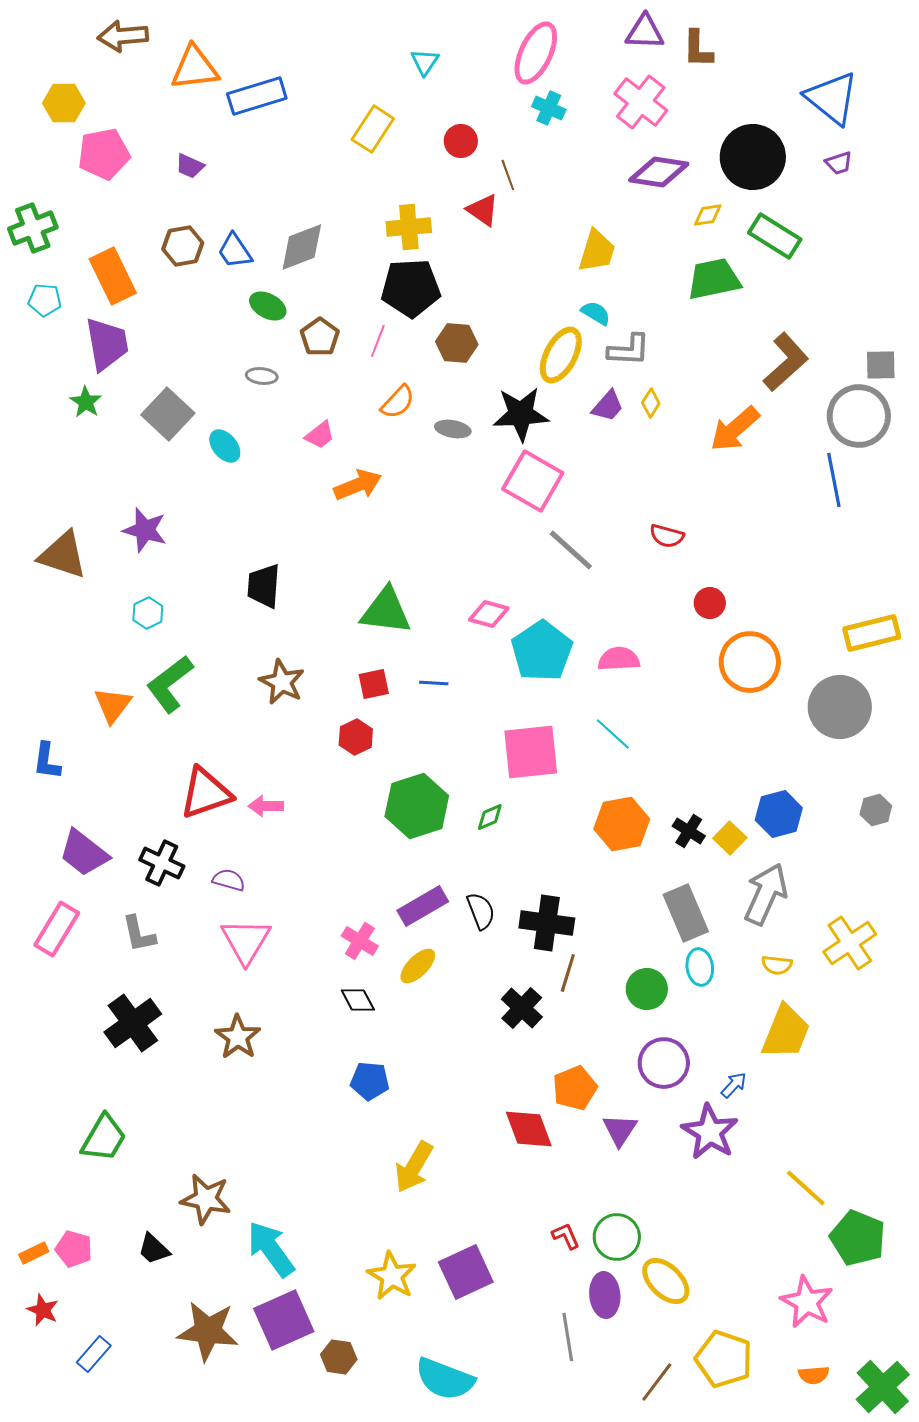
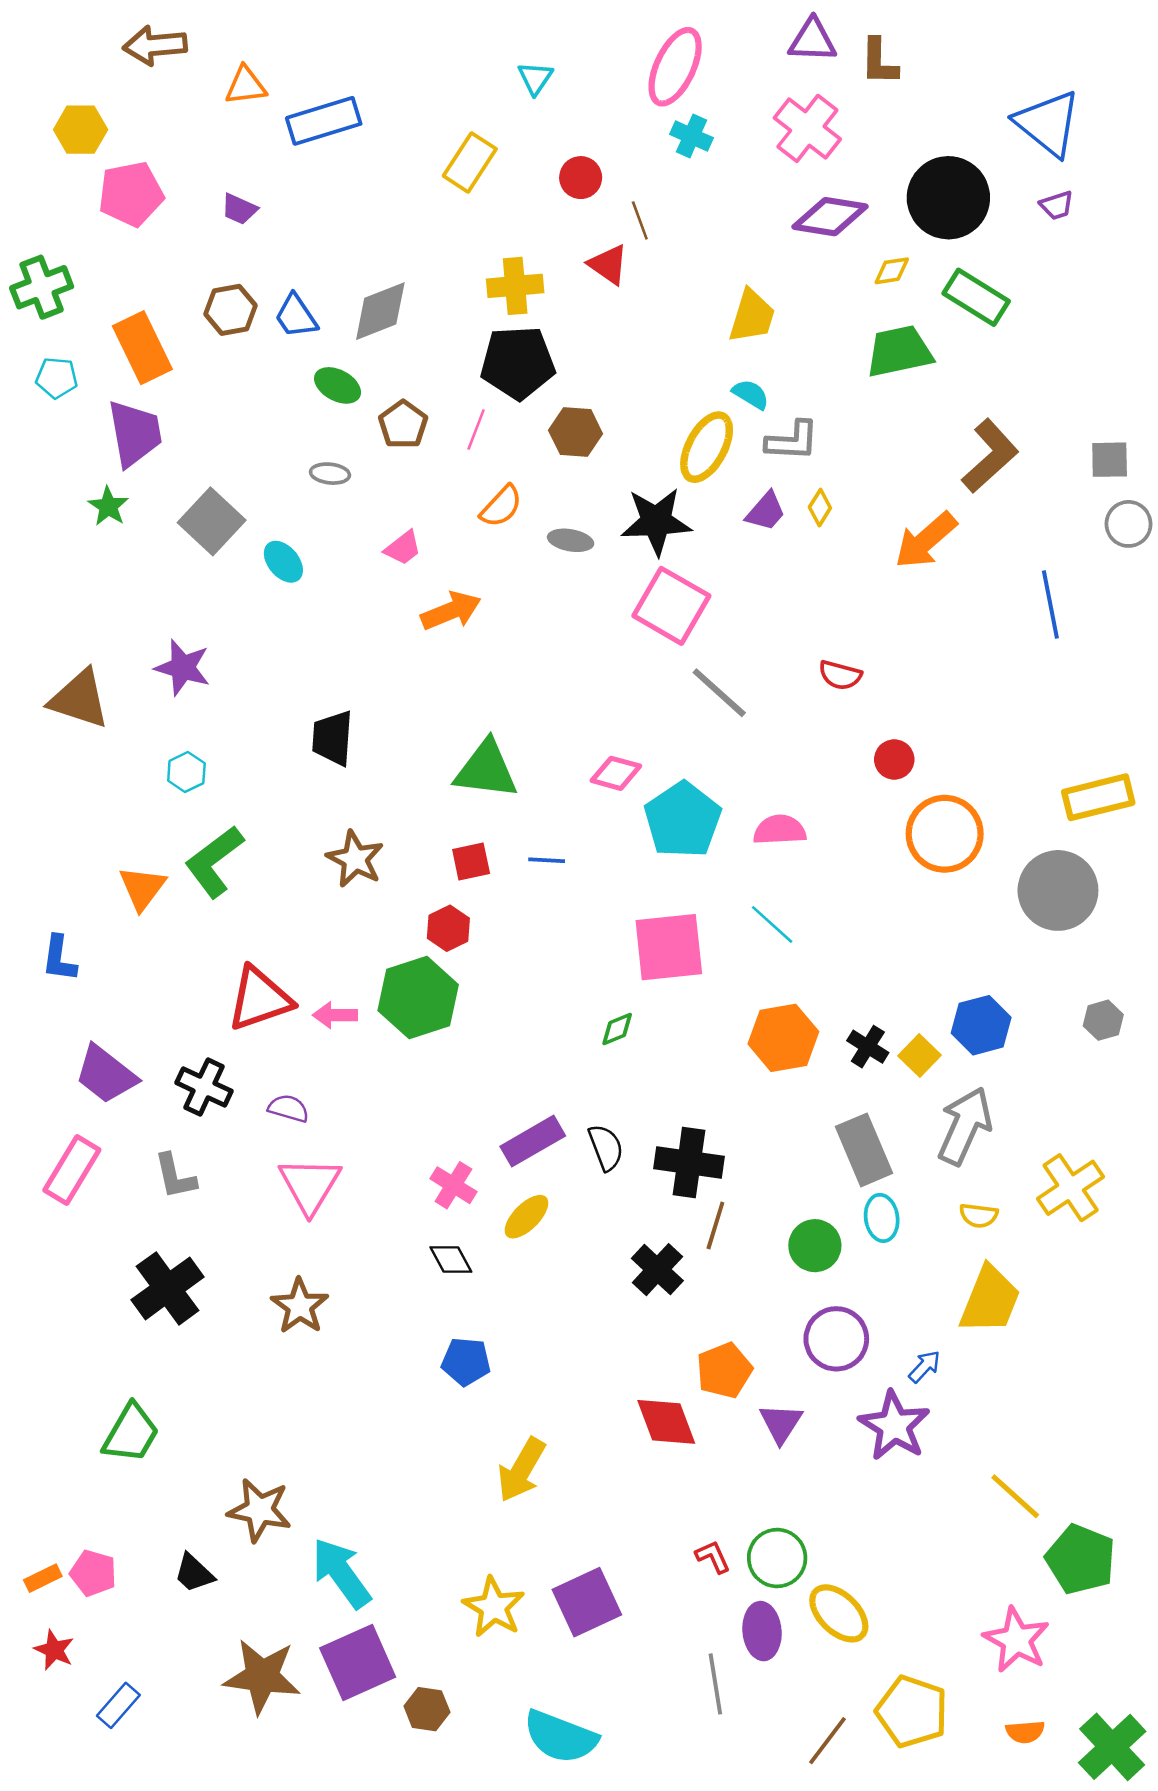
orange triangle: (195, 68) -> (246, 86), size x0.7
gray circle: (859, 416) -> (1129, 524), moved, size x0.6
green hexagon: (417, 806) -> (418, 998), moved

